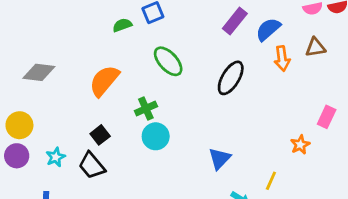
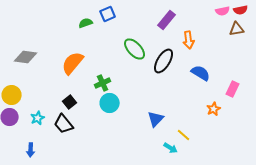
blue semicircle: (268, 29) -> (201, 73), moved, turned 72
brown triangle: (315, 47) -> (237, 29), moved
orange arrow: (282, 58) -> (189, 40), moved
green ellipse: (168, 61) -> (135, 49), moved
yellow line: (271, 181) -> (184, 135), moved, turned -72

